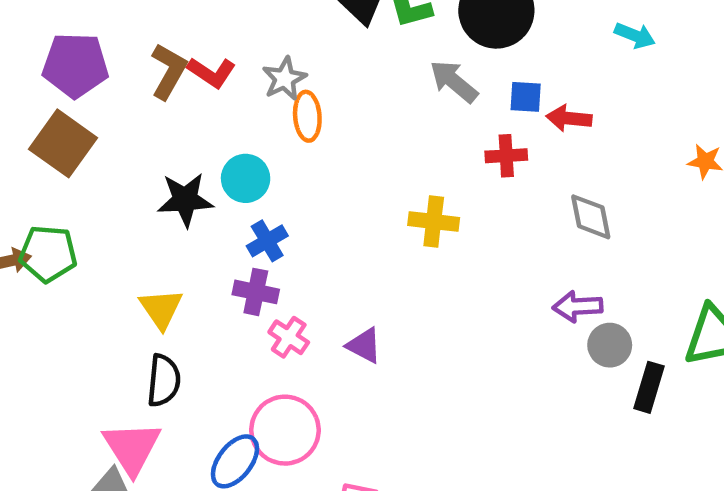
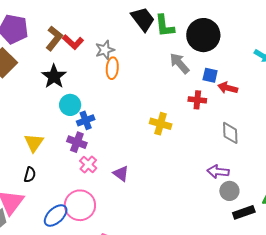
cyan circle: (246, 178) -> (70, 105), moved
black star: (185, 200) -> (54, 76), moved, turned 30
black semicircle: (164, 380) -> (30, 175), size x0.7
black rectangle: (649, 387) -> (244, 212), turned 45

